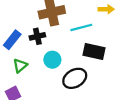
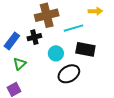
cyan circle: (52, 60) -> (56, 53), moved

